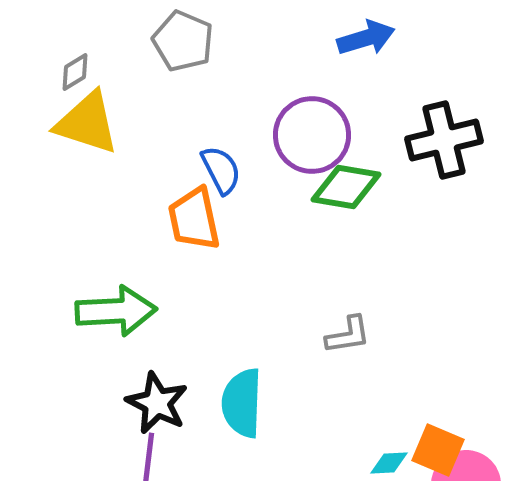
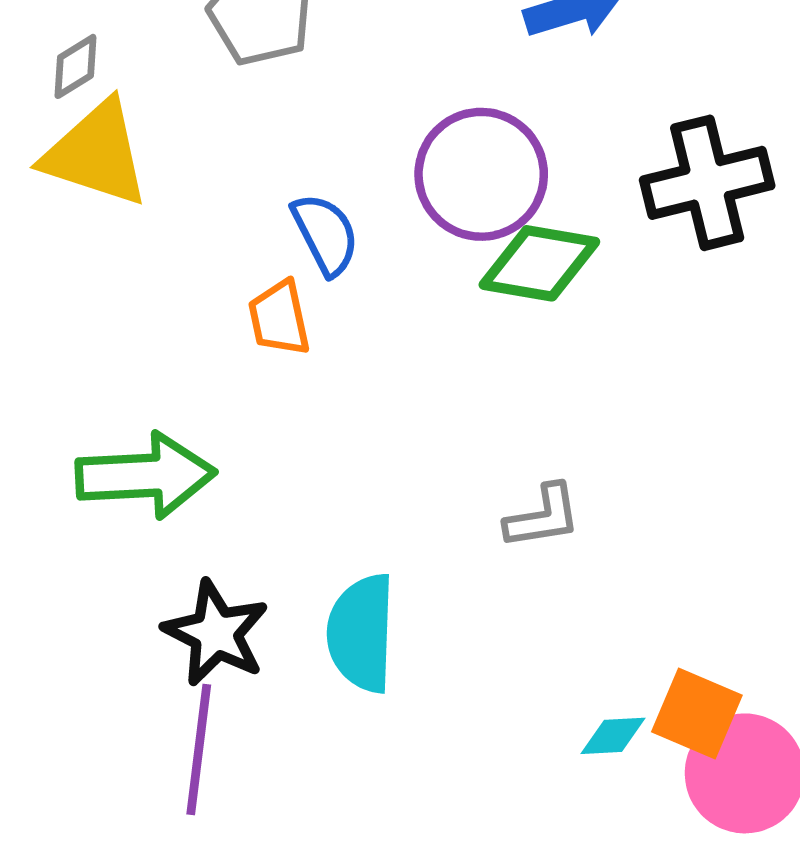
orange trapezoid: (194, 219) -> (279, 318), size x0.7

